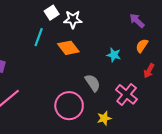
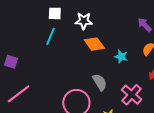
white square: (52, 13) -> (55, 13), moved, turned 32
orange diamond: (68, 48) -> (94, 44), moved

